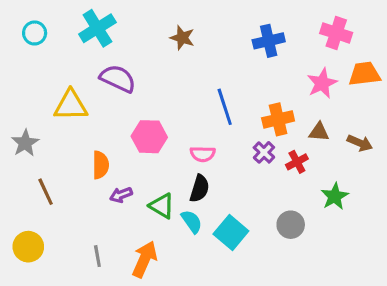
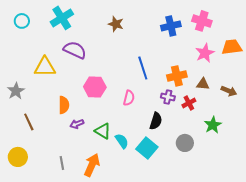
pink cross: (336, 33) -> (202, 21), moved
purple cross: (264, 152) -> (168, 97), turned -32
pink semicircle: (203, 154) -> (129, 98), turned -77
black semicircle: (200, 189) -> (156, 121), moved

